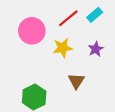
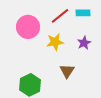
cyan rectangle: (95, 15) -> (83, 13), turned 40

